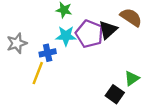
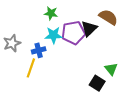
purple pentagon: (89, 34) -> (73, 33), turned -30
green triangle: (132, 78) -> (111, 69), turned -32

